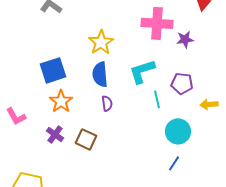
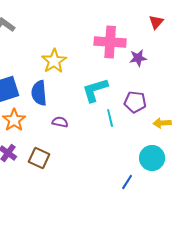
blue semicircle: (100, 74) -> (39, 93), moved
purple semicircle: (107, 103) -> (60, 122), turned -70
cyan circle: (178, 131) -> (152, 158), moved

